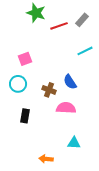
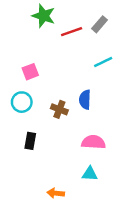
blue semicircle: (70, 82) -> (85, 100), turned 35
pink semicircle: (66, 108) -> (93, 142), moved

